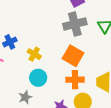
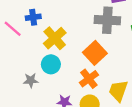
yellow cross: (34, 54) -> (55, 38), size x1.5
orange cross: (75, 80) -> (89, 79), turned 36

